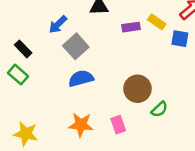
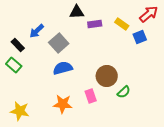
blue arrow: (58, 24) -> (37, 31), moved
purple rectangle: (131, 27) -> (95, 24), moved
blue square: (180, 39) -> (140, 37), turned -32
pink rectangle: (118, 125) -> (91, 96), moved

